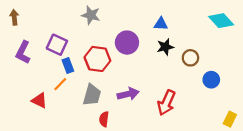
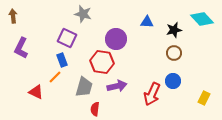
purple square: (57, 45) -> (67, 38), moved
black star: (165, 47) -> (174, 30), moved
red hexagon: (97, 59) -> (102, 62), moved
blue circle: (211, 80) -> (173, 81), moved
yellow rectangle: (230, 119) -> (204, 98), moved

